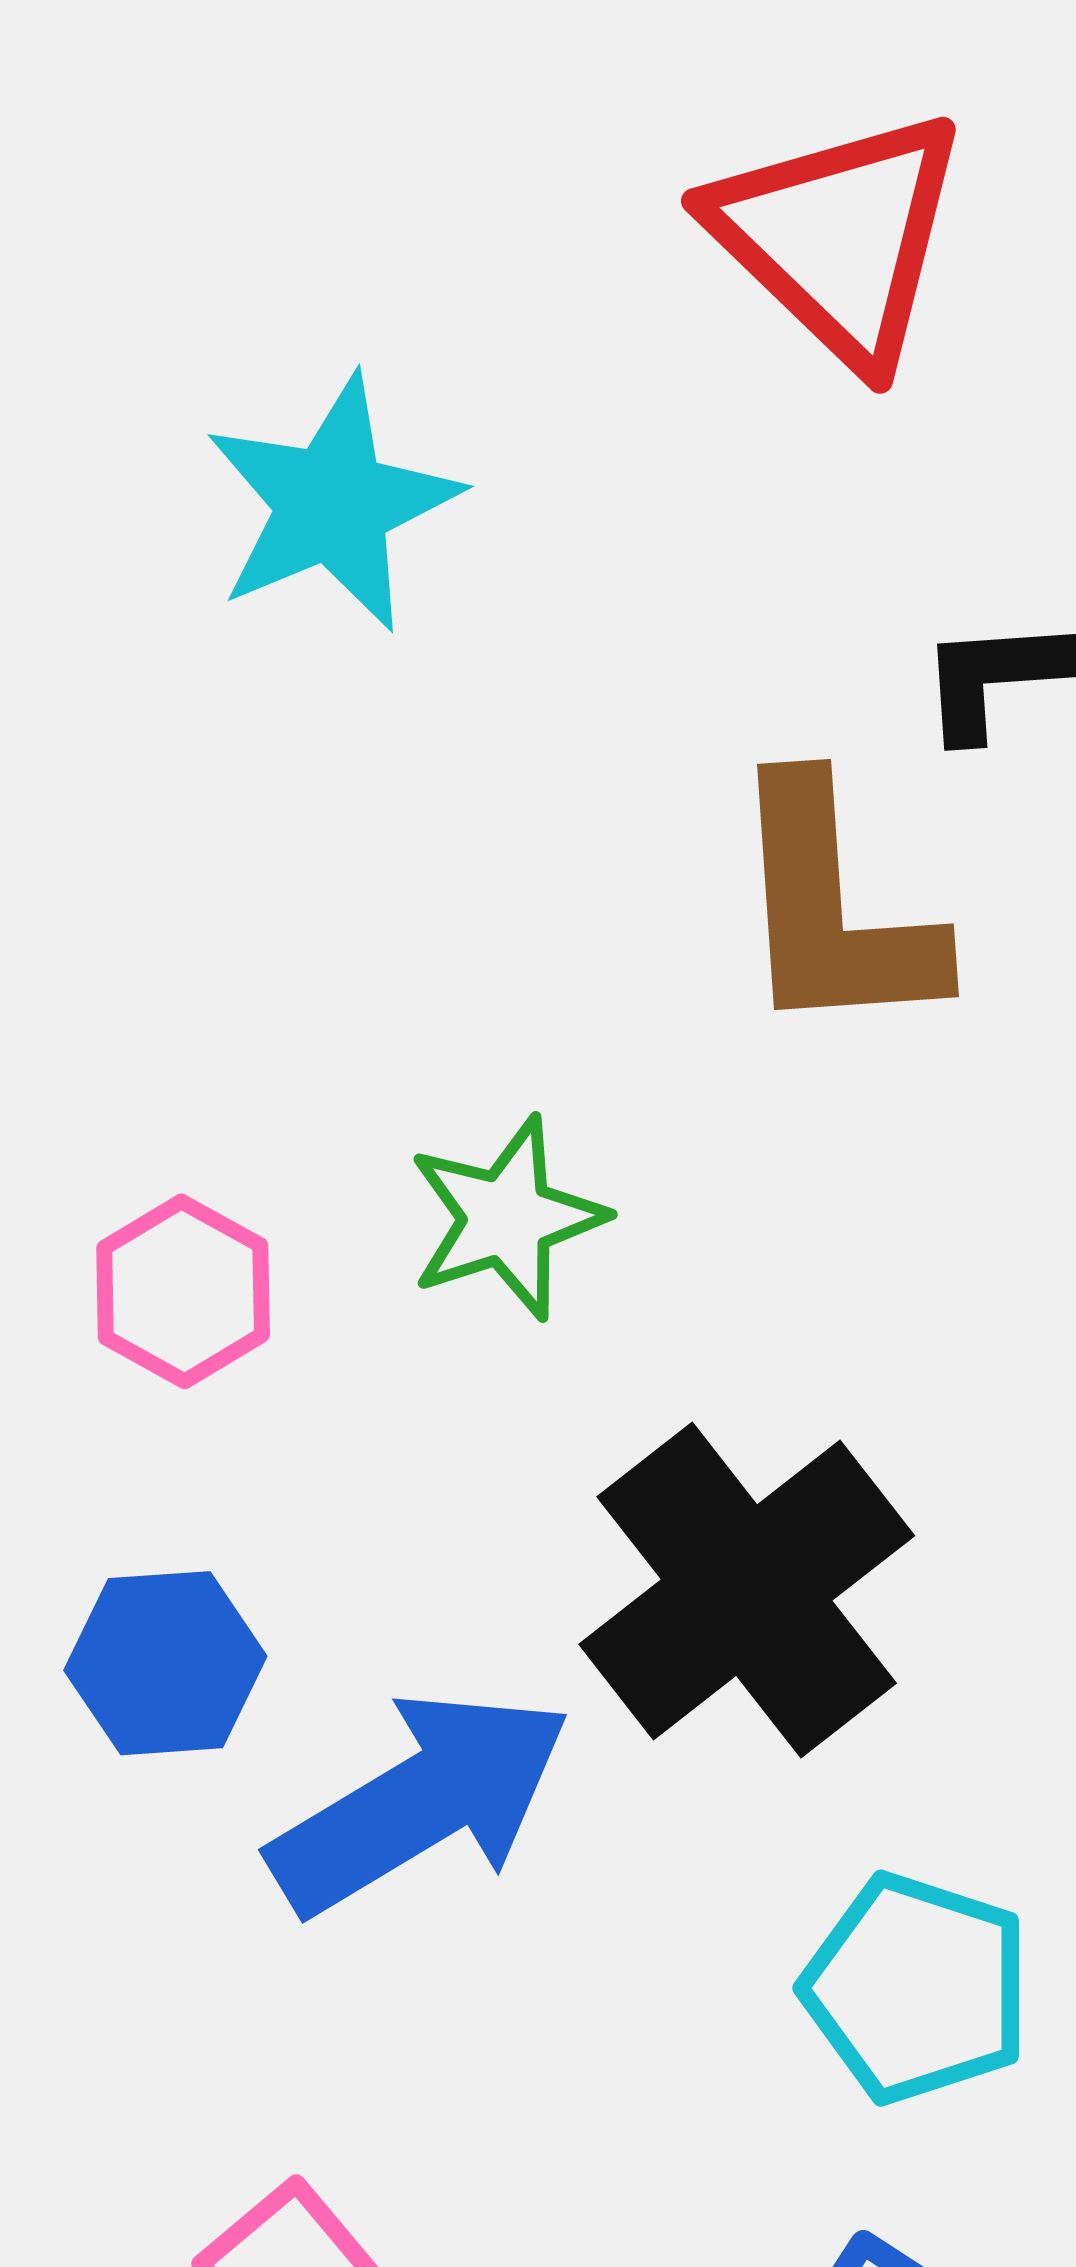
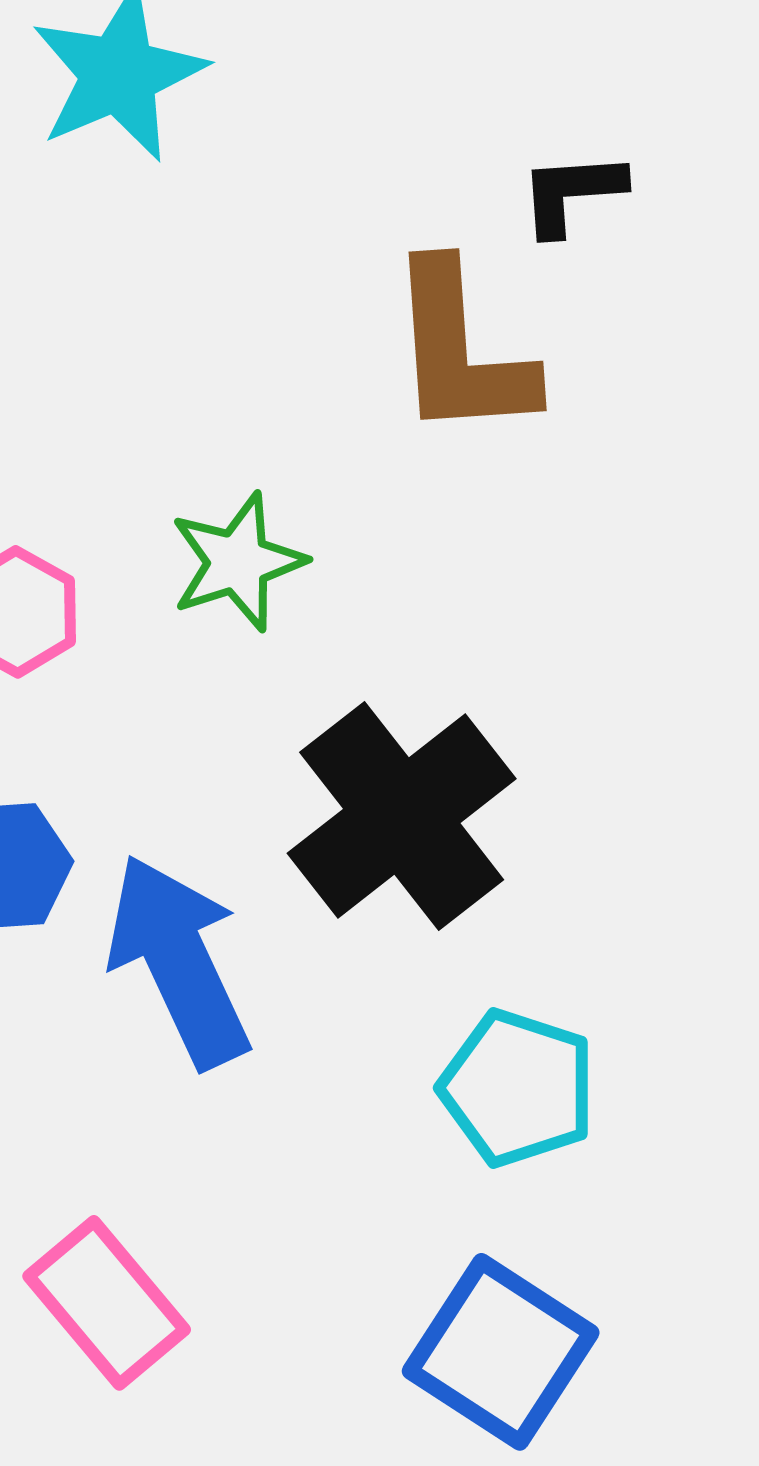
blue arrow: (420, 1802) -> (179, 961), turned -84

